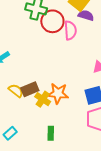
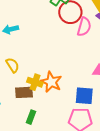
brown rectangle: (30, 89) -> (24, 92), moved
yellow cross: (43, 99) -> (35, 82), turned -35

